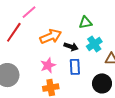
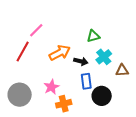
pink star: (48, 65) -> (51, 87), moved
black circle: (102, 83) -> (102, 96), moved

